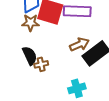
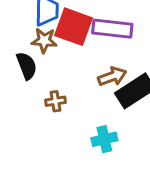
black semicircle: (30, 56) -> (27, 66), moved

